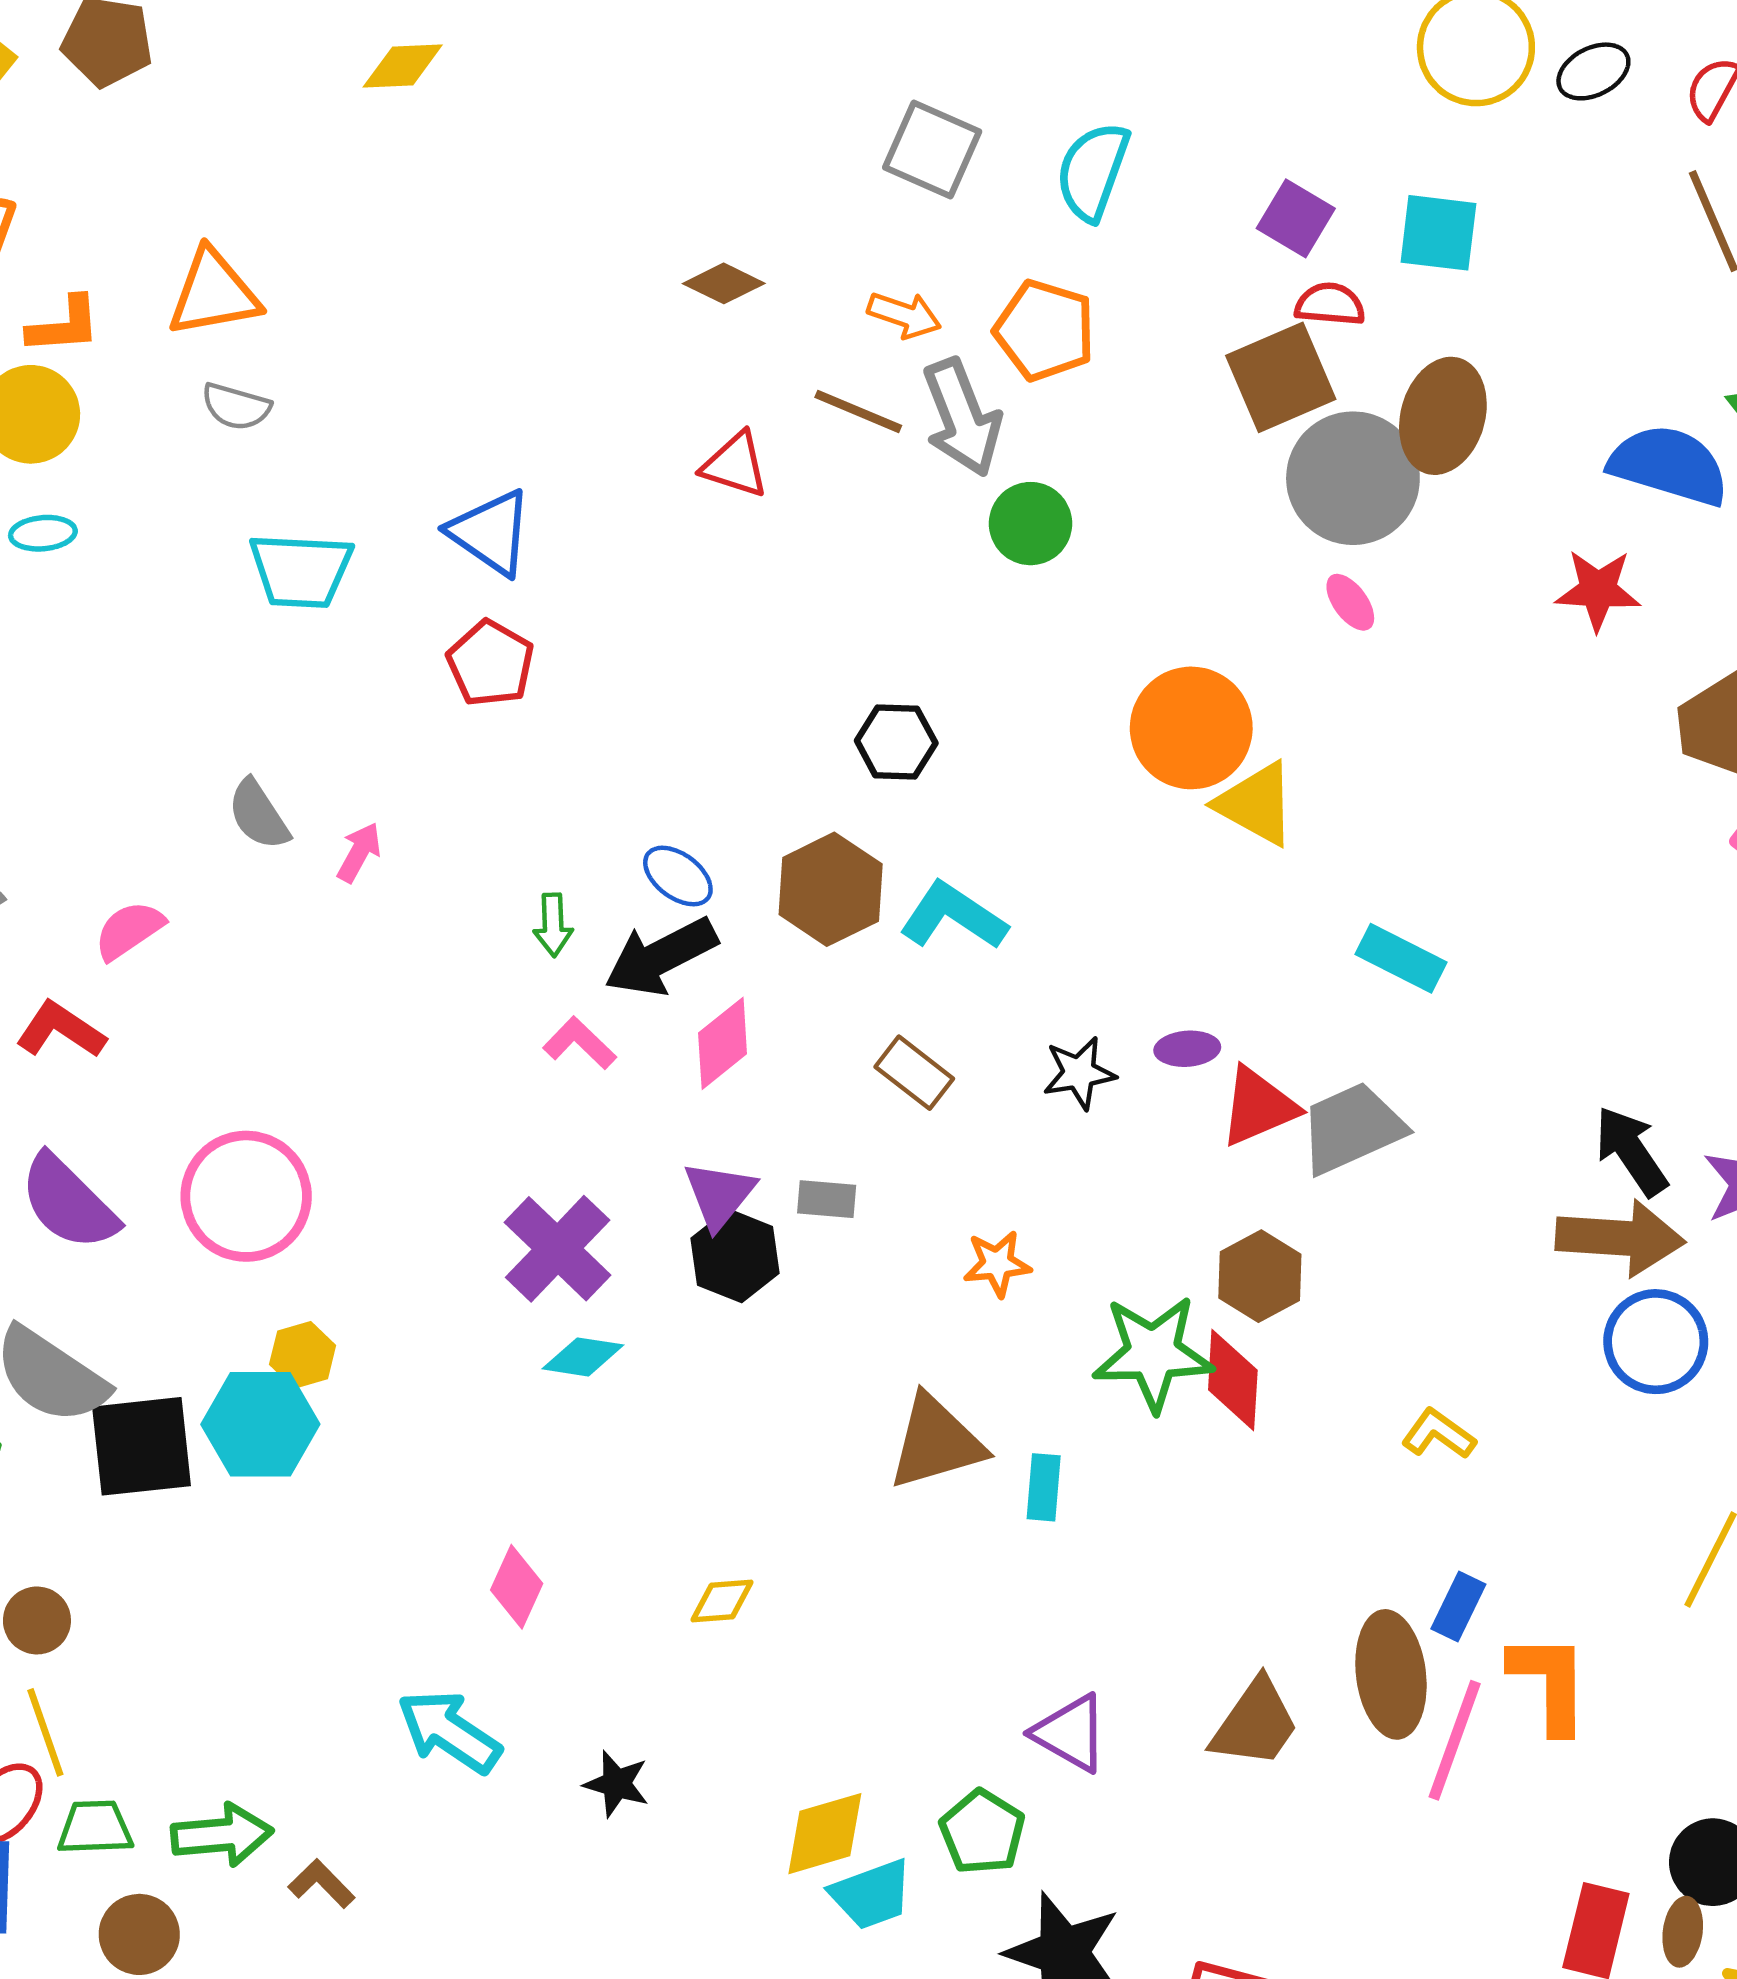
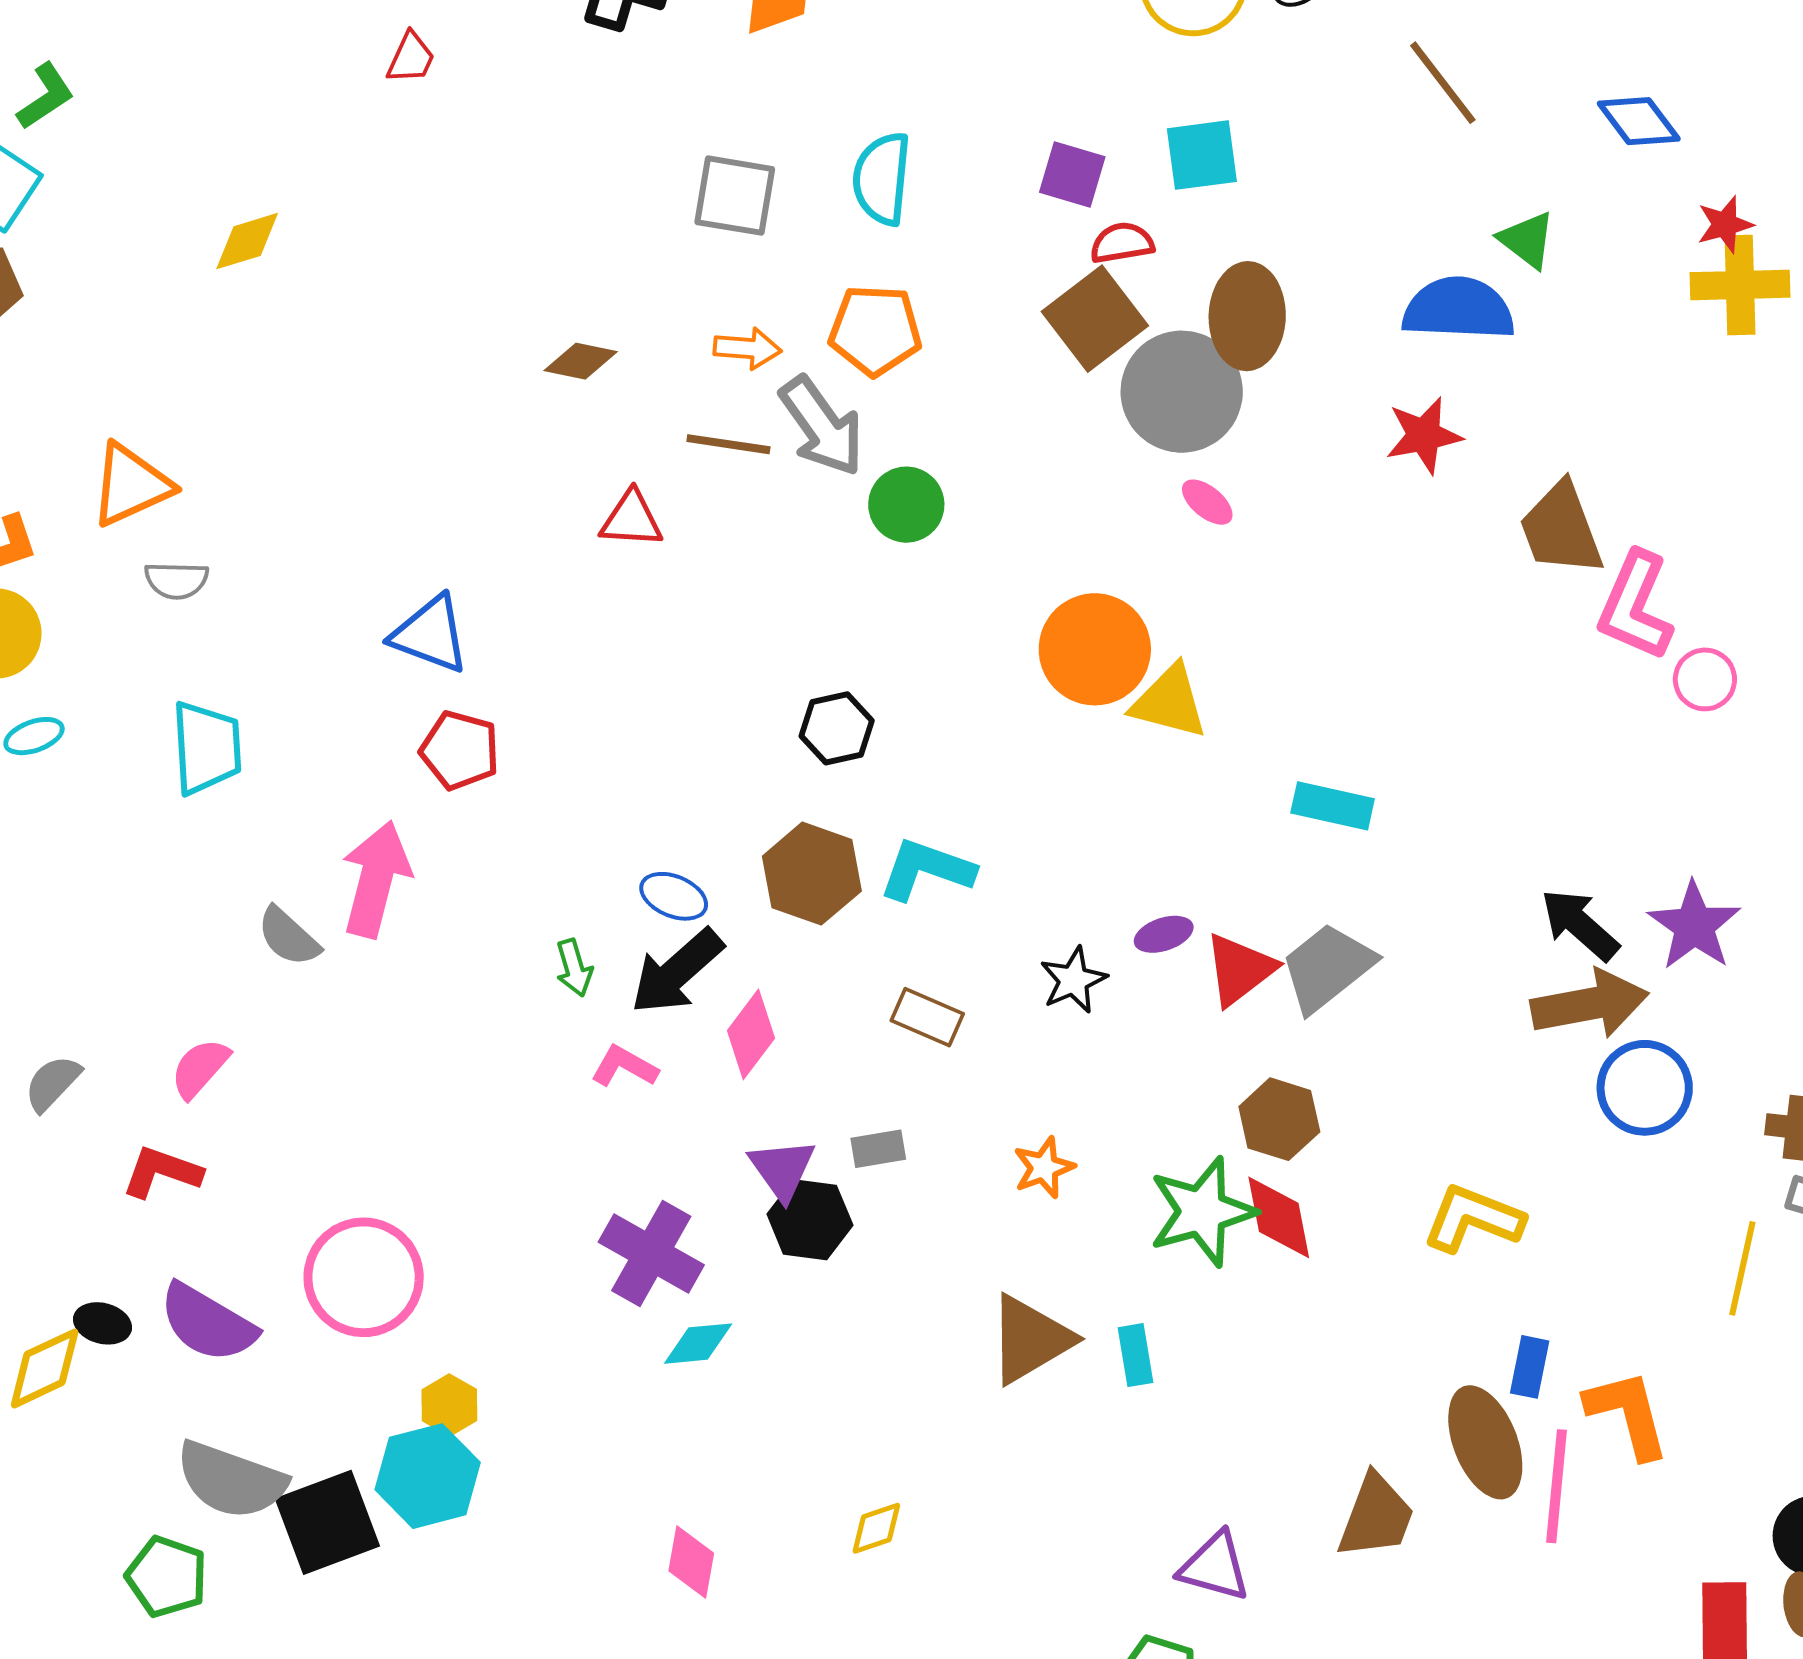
cyan trapezoid: (301, 570) -> (207, 748), moved, turned -82
pink arrow: (359, 852) -> (376, 879), moved, size x2.0
yellow L-shape: (1439, 1434) -> (1473, 1219), size x1.5

